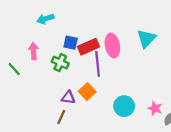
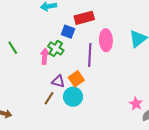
red rectangle: (89, 47) -> (84, 18), moved
pink arrow: (34, 51) -> (45, 56), moved
cyan circle: (124, 106) -> (73, 97), moved

